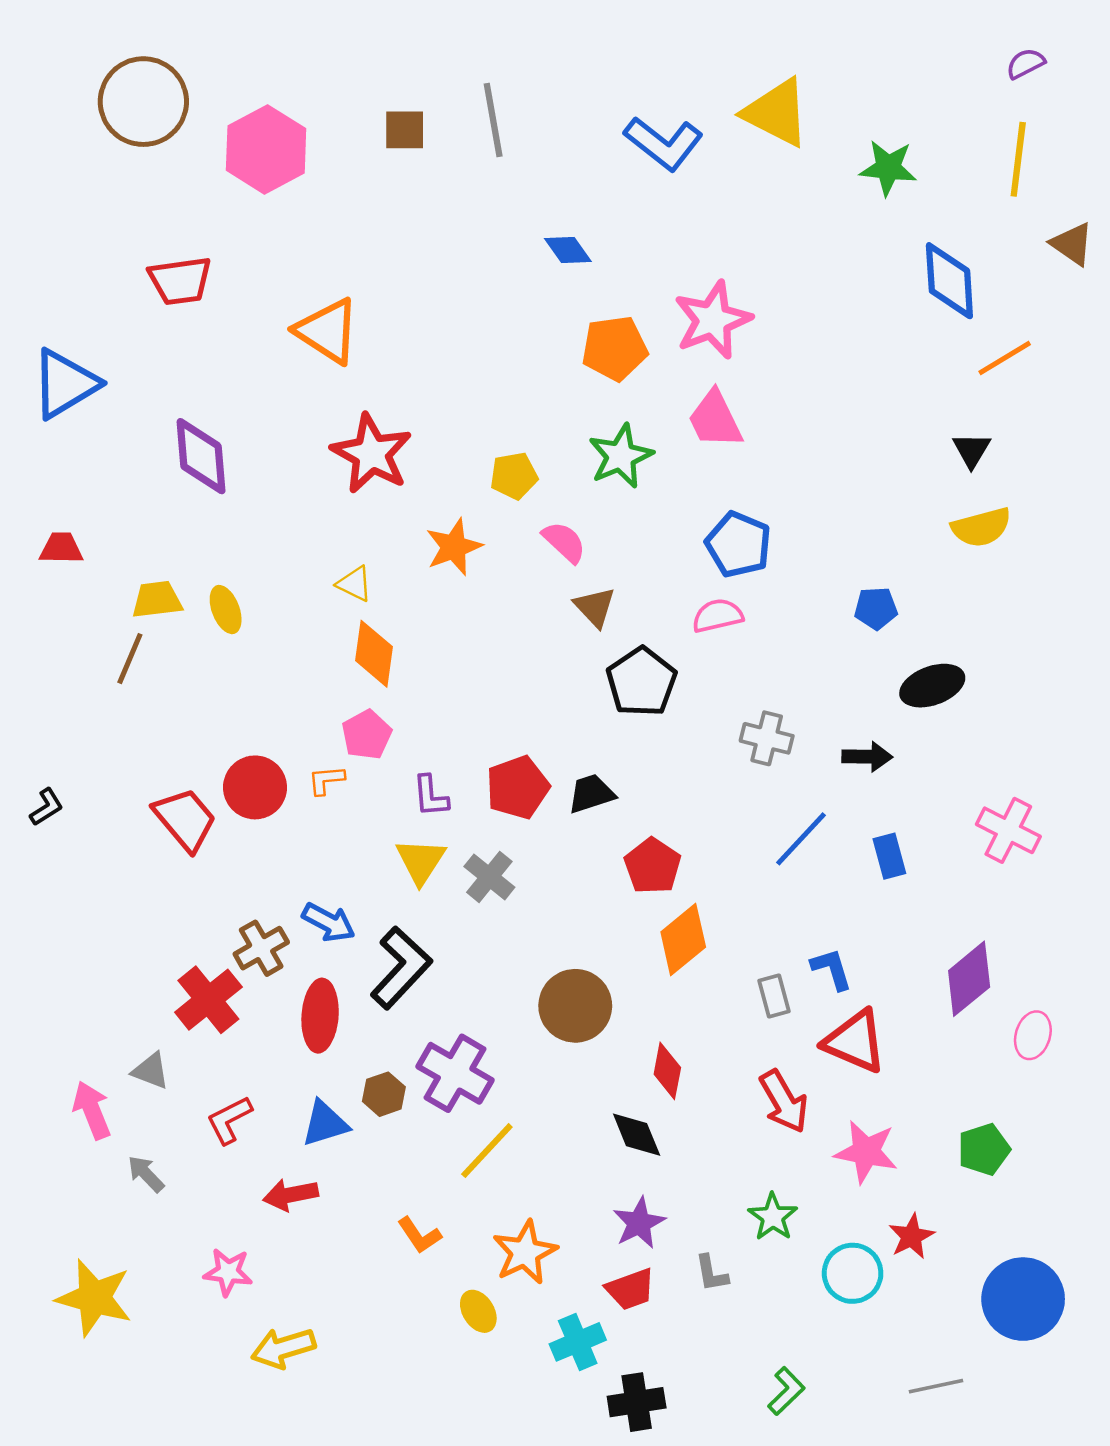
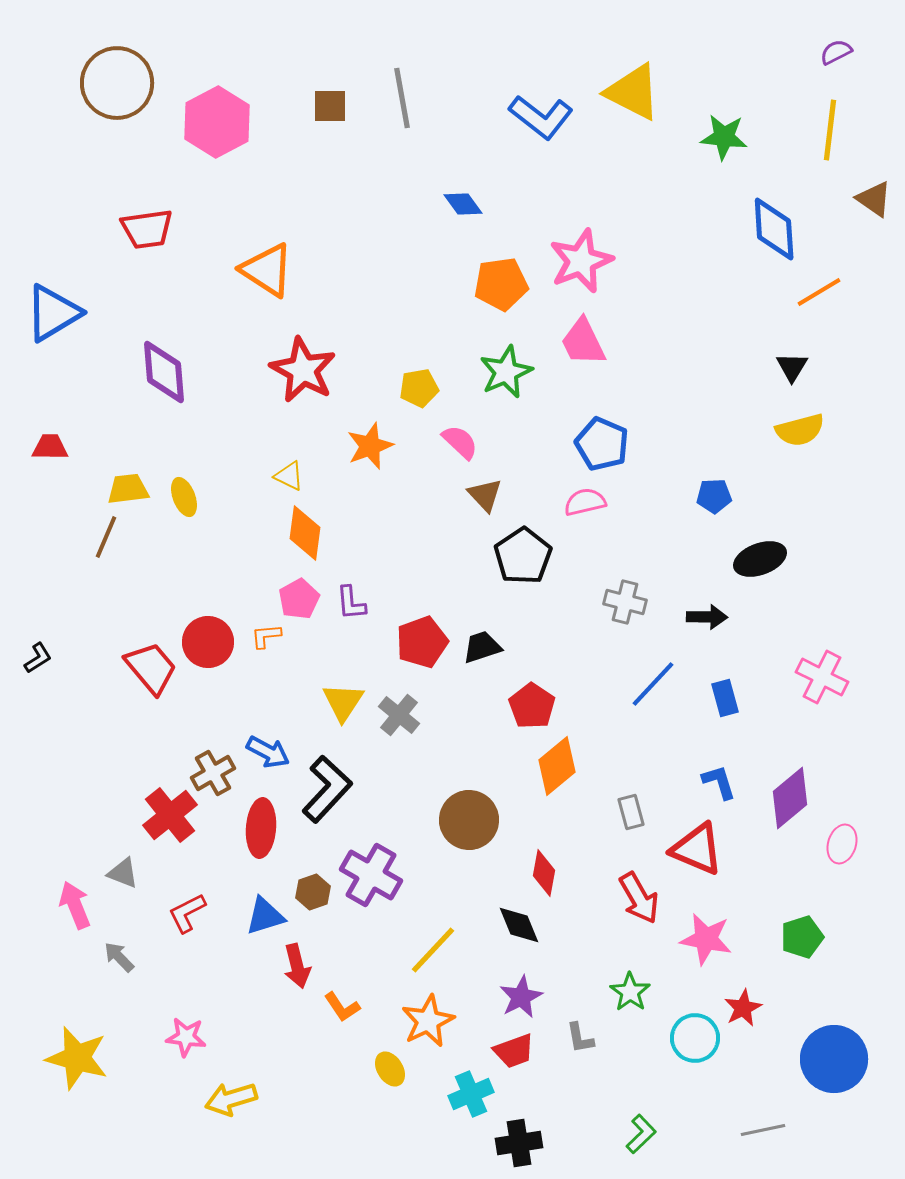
purple L-shape: (430, 796) -> (351, 603), moved
blue L-shape: (832, 969) -> (719, 782), moved
yellow line: (487, 1151) -> (433, 950), moved
red arrow: (291, 1195) -> (297, 966), moved, turned -93

